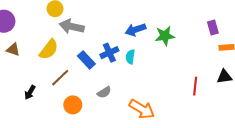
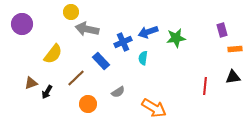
brown triangle: (13, 49) -> (31, 83), moved, turned -40
yellow semicircle: (49, 49) -> (53, 54), moved
blue cross: (109, 53) -> (123, 42), moved

